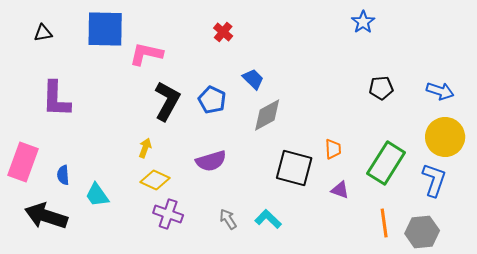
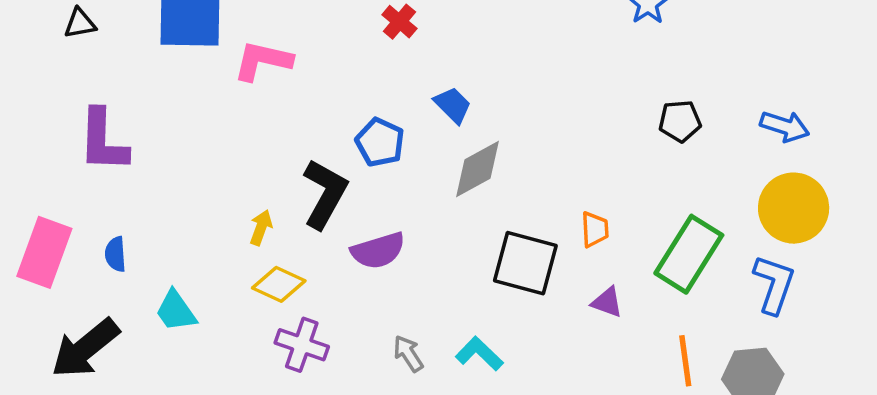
black L-shape: (167, 101) -> (325, 194), moved
blue semicircle: (63, 175) -> (115, 254), moved
black arrow: (46, 216) -> (85, 348), turned -57

